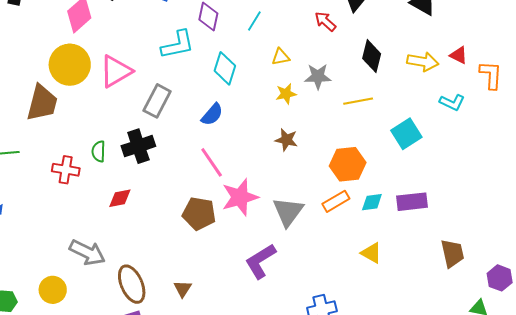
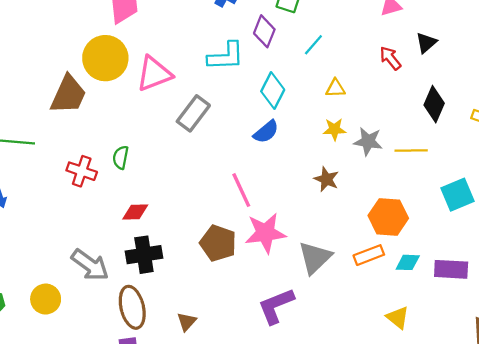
gray star: (318, 77) -> (368, 141), moved
blue semicircle: (212, 114) -> (266, 132), moved
black cross: (138, 146) -> (144, 255), moved

